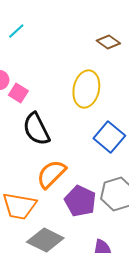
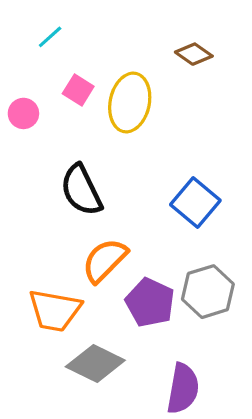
yellow ellipse: (86, 89) -> (130, 103), moved
pink square: (18, 93) -> (78, 90), moved

